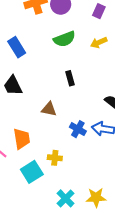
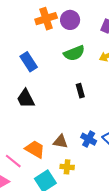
brown triangle: (49, 109) -> (60, 142), moved
orange trapezoid: (22, 139) -> (35, 149), turned -50

